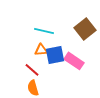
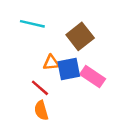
brown square: (85, 29) -> (80, 36), moved
cyan line: (44, 31) -> (32, 24), moved

